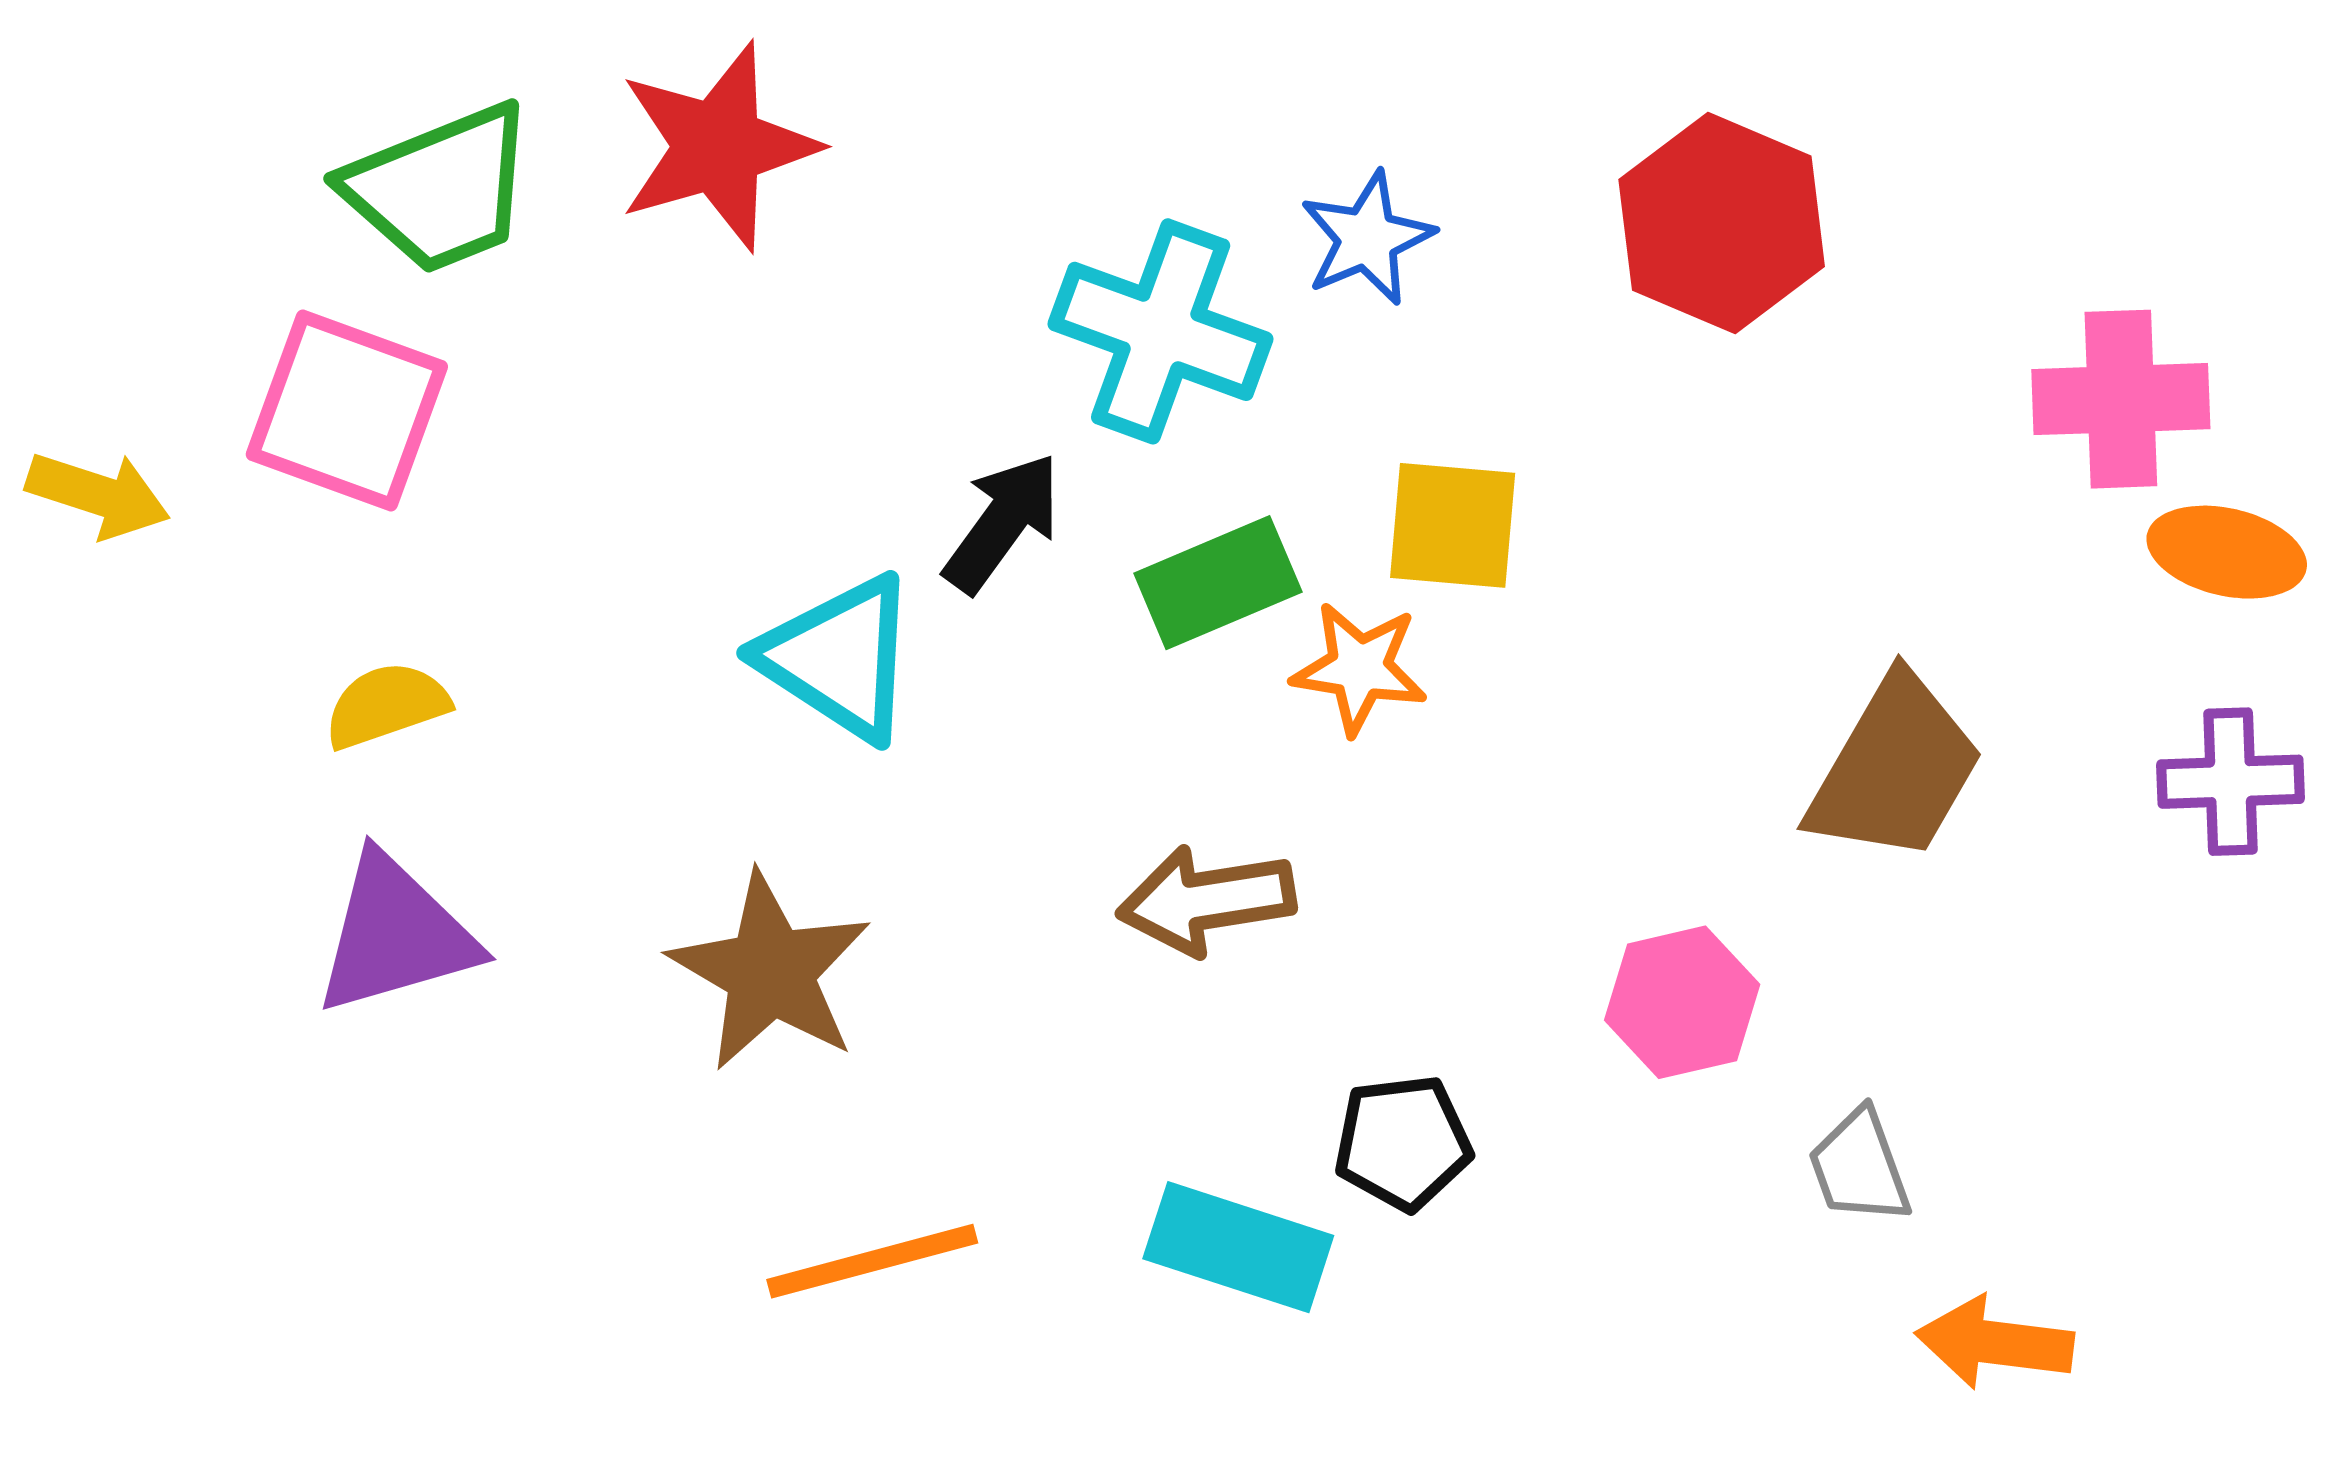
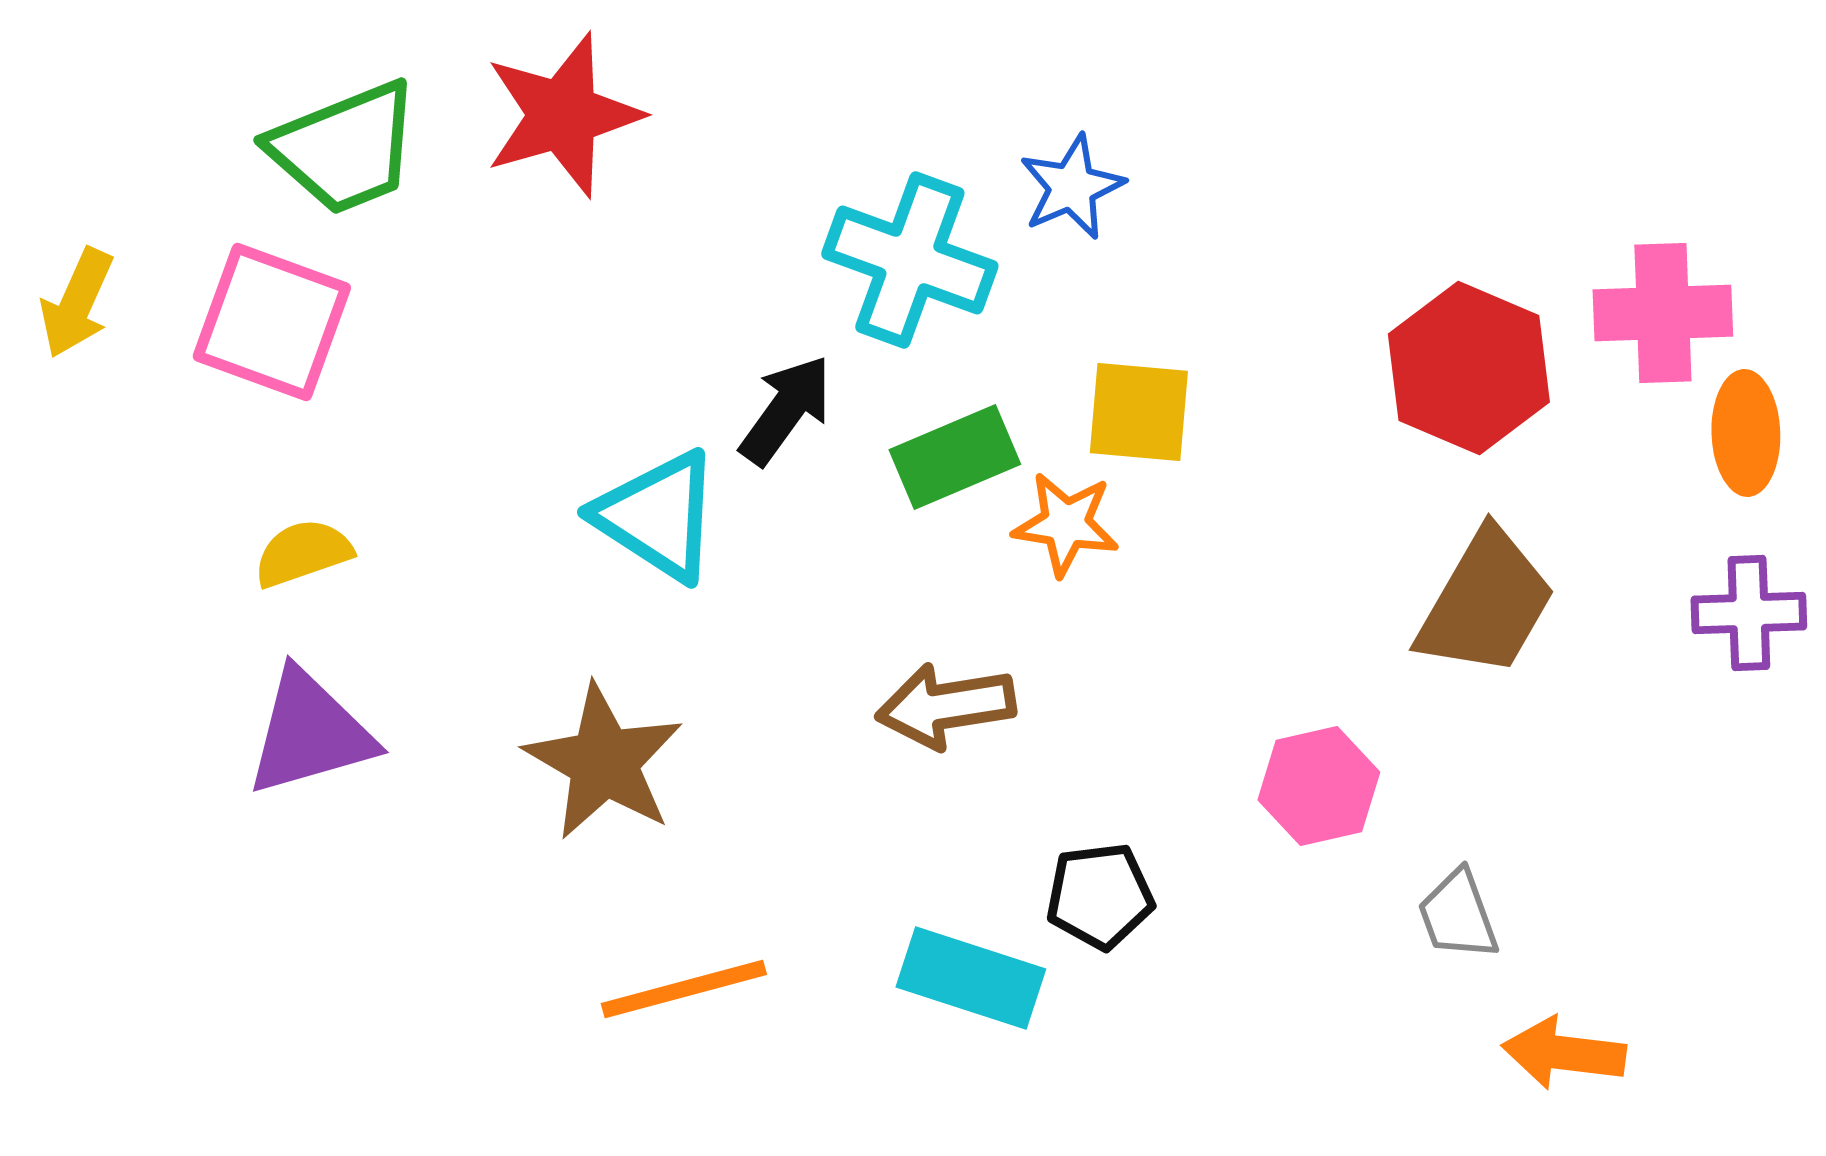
red hexagon: (1722, 223) -> (1469, 368), moved
yellow arrow: (98, 495) -> (77, 303), moved, turned 96
orange ellipse: (2227, 552) -> (1746, 433), turned 75

